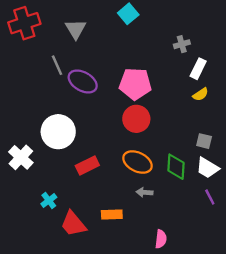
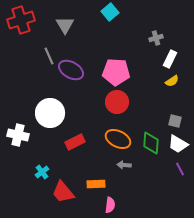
white cross: (21, 157) -> (18, 135), turned -30
pink semicircle: (161, 239) -> (110, 205), moved

